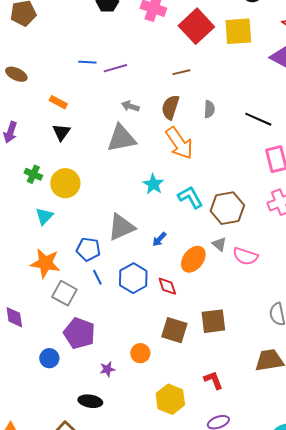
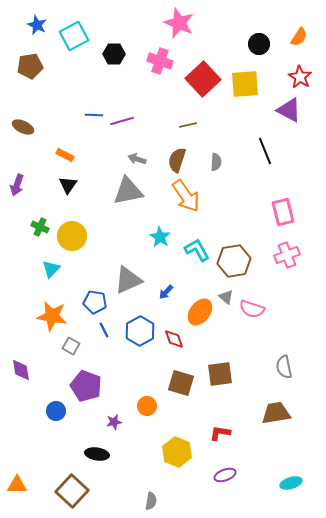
black line: (258, 119) -> (265, 151), moved, turned 44
gray square: (64, 293) -> (71, 346), size x0.7
red L-shape: (213, 380) -> (220, 433), turned -60

